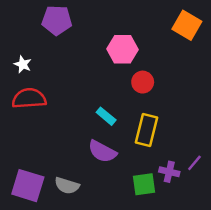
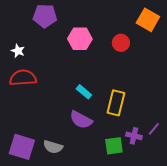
pink hexagon: (122, 49) -> (80, 39), moved
red circle: (143, 82) -> (121, 43), moved

